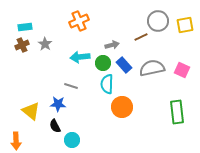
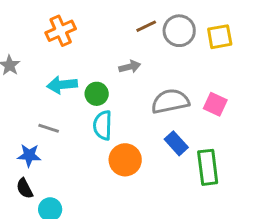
brown line: (141, 37) -> (146, 26), moved
gray arrow: (112, 45) -> (130, 67), moved
blue rectangle: (124, 65) -> (176, 143), moved

